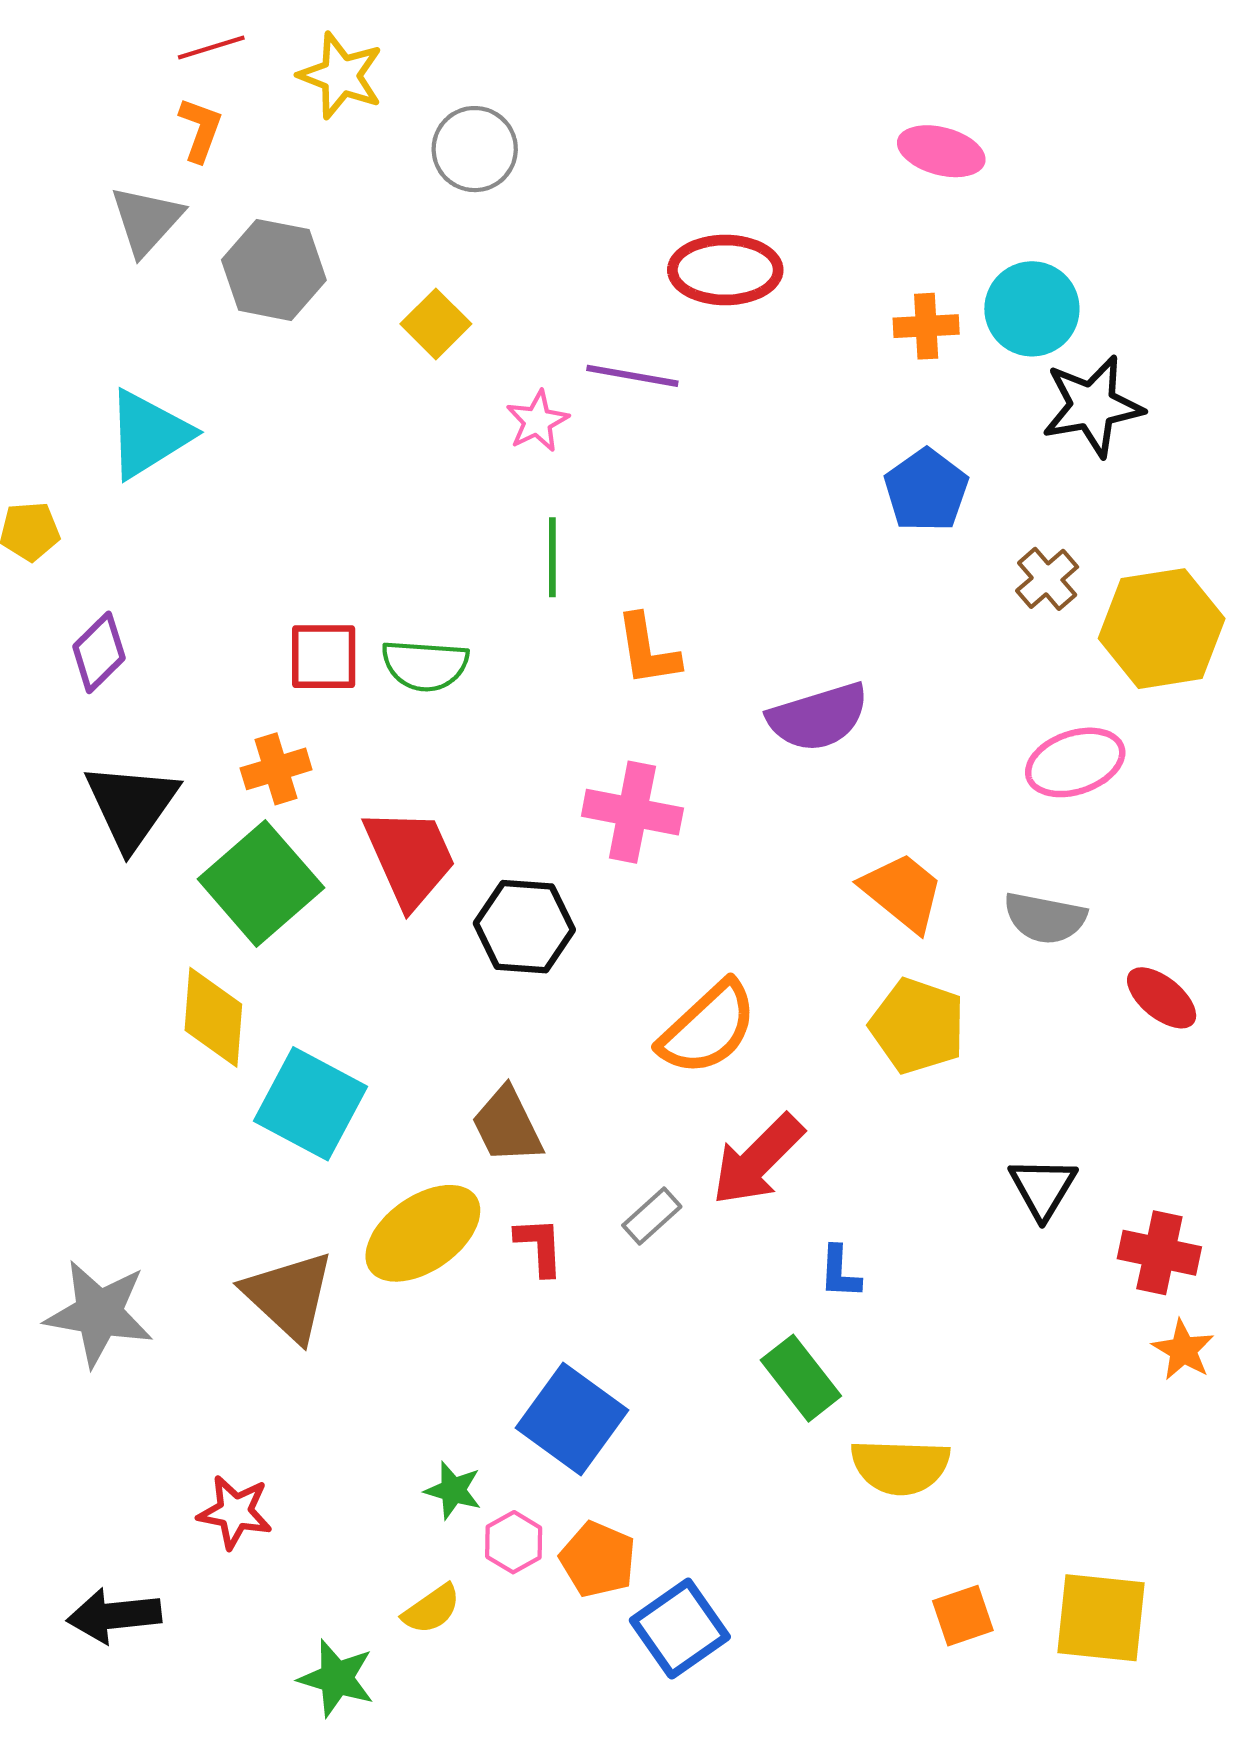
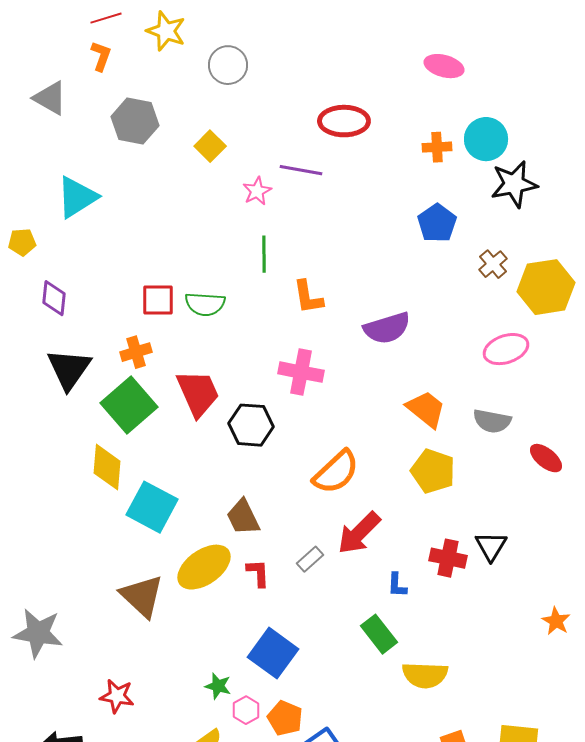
gray triangle: (146, 220) -> (50, 98), moved, turned -42
purple diamond: (99, 652) -> (54, 298), turned -39
red cross: (1159, 1253) -> (448, 558), moved
gray star: (99, 1313) -> (38, 633), moved

